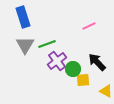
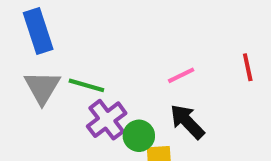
pink line: (89, 26) -> (181, 75), moved
green line: (47, 44) -> (86, 85), turned 36

